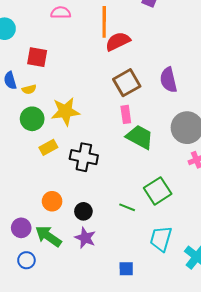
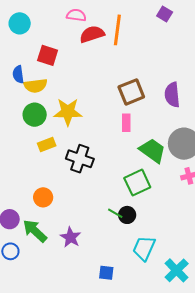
red semicircle: (118, 41) -> (92, 34), moved
yellow semicircle: (29, 89) -> (35, 86), size x1.6
green trapezoid: (140, 137) -> (152, 151), moved
green square: (158, 191) -> (137, 183), moved
black circle: (83, 211) -> (127, 215), moved

